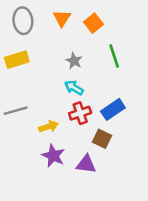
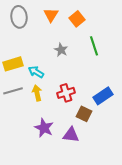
yellow rectangle: (17, 60) -> (13, 64), moved
cyan arrow: (74, 88) -> (36, 72), moved
blue rectangle: (113, 109) -> (103, 96), moved
yellow arrow: (48, 127) -> (37, 93), moved, turned -84

